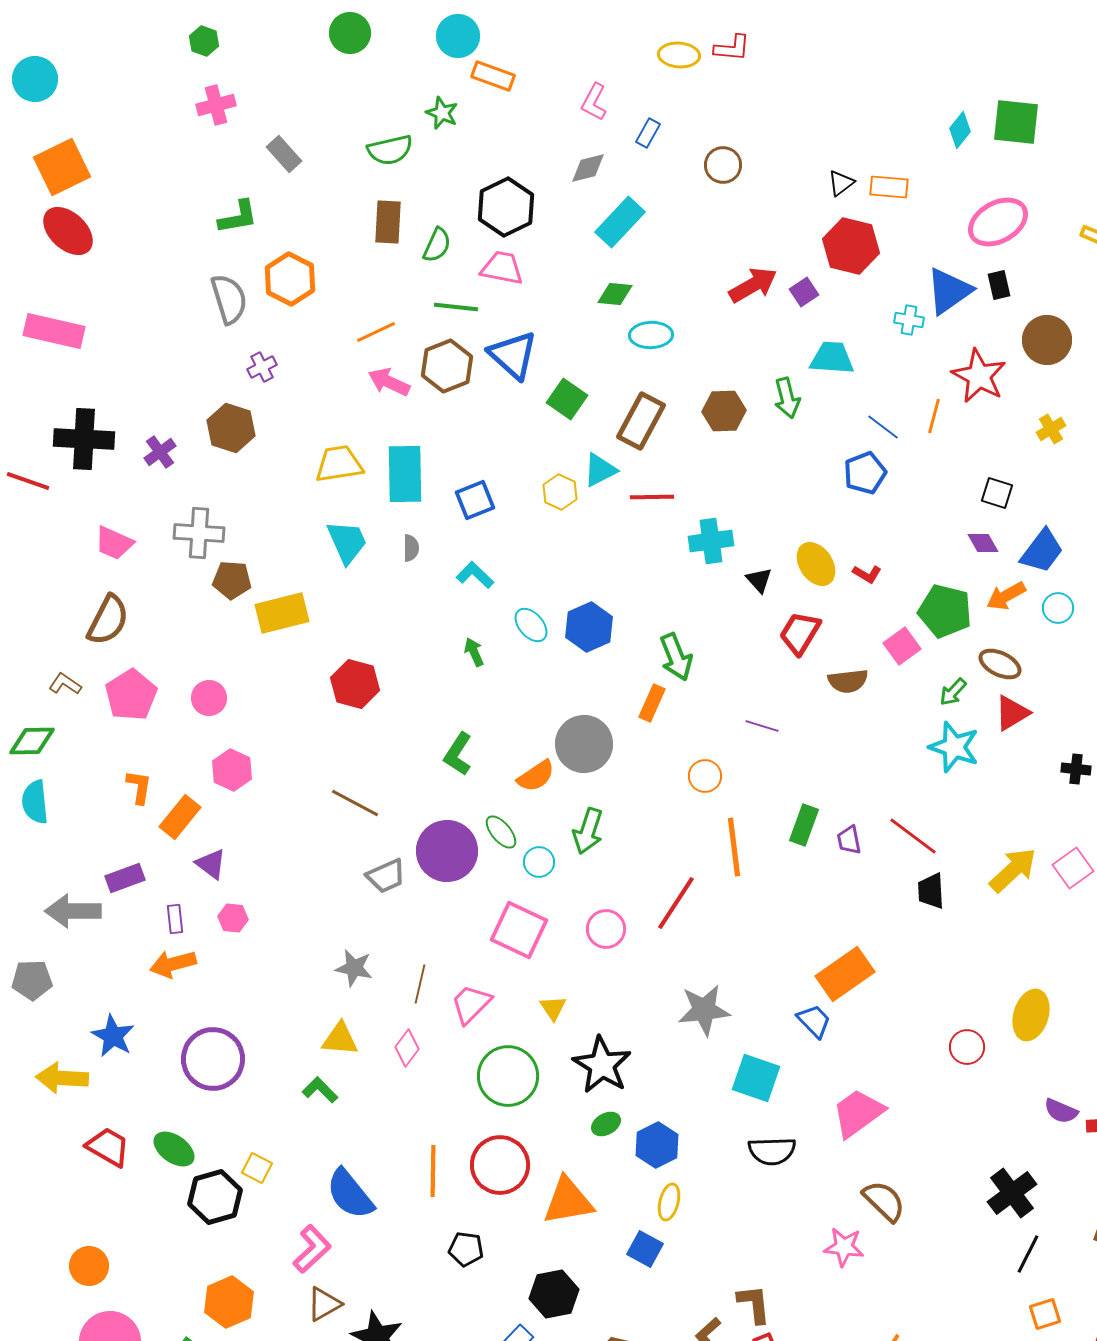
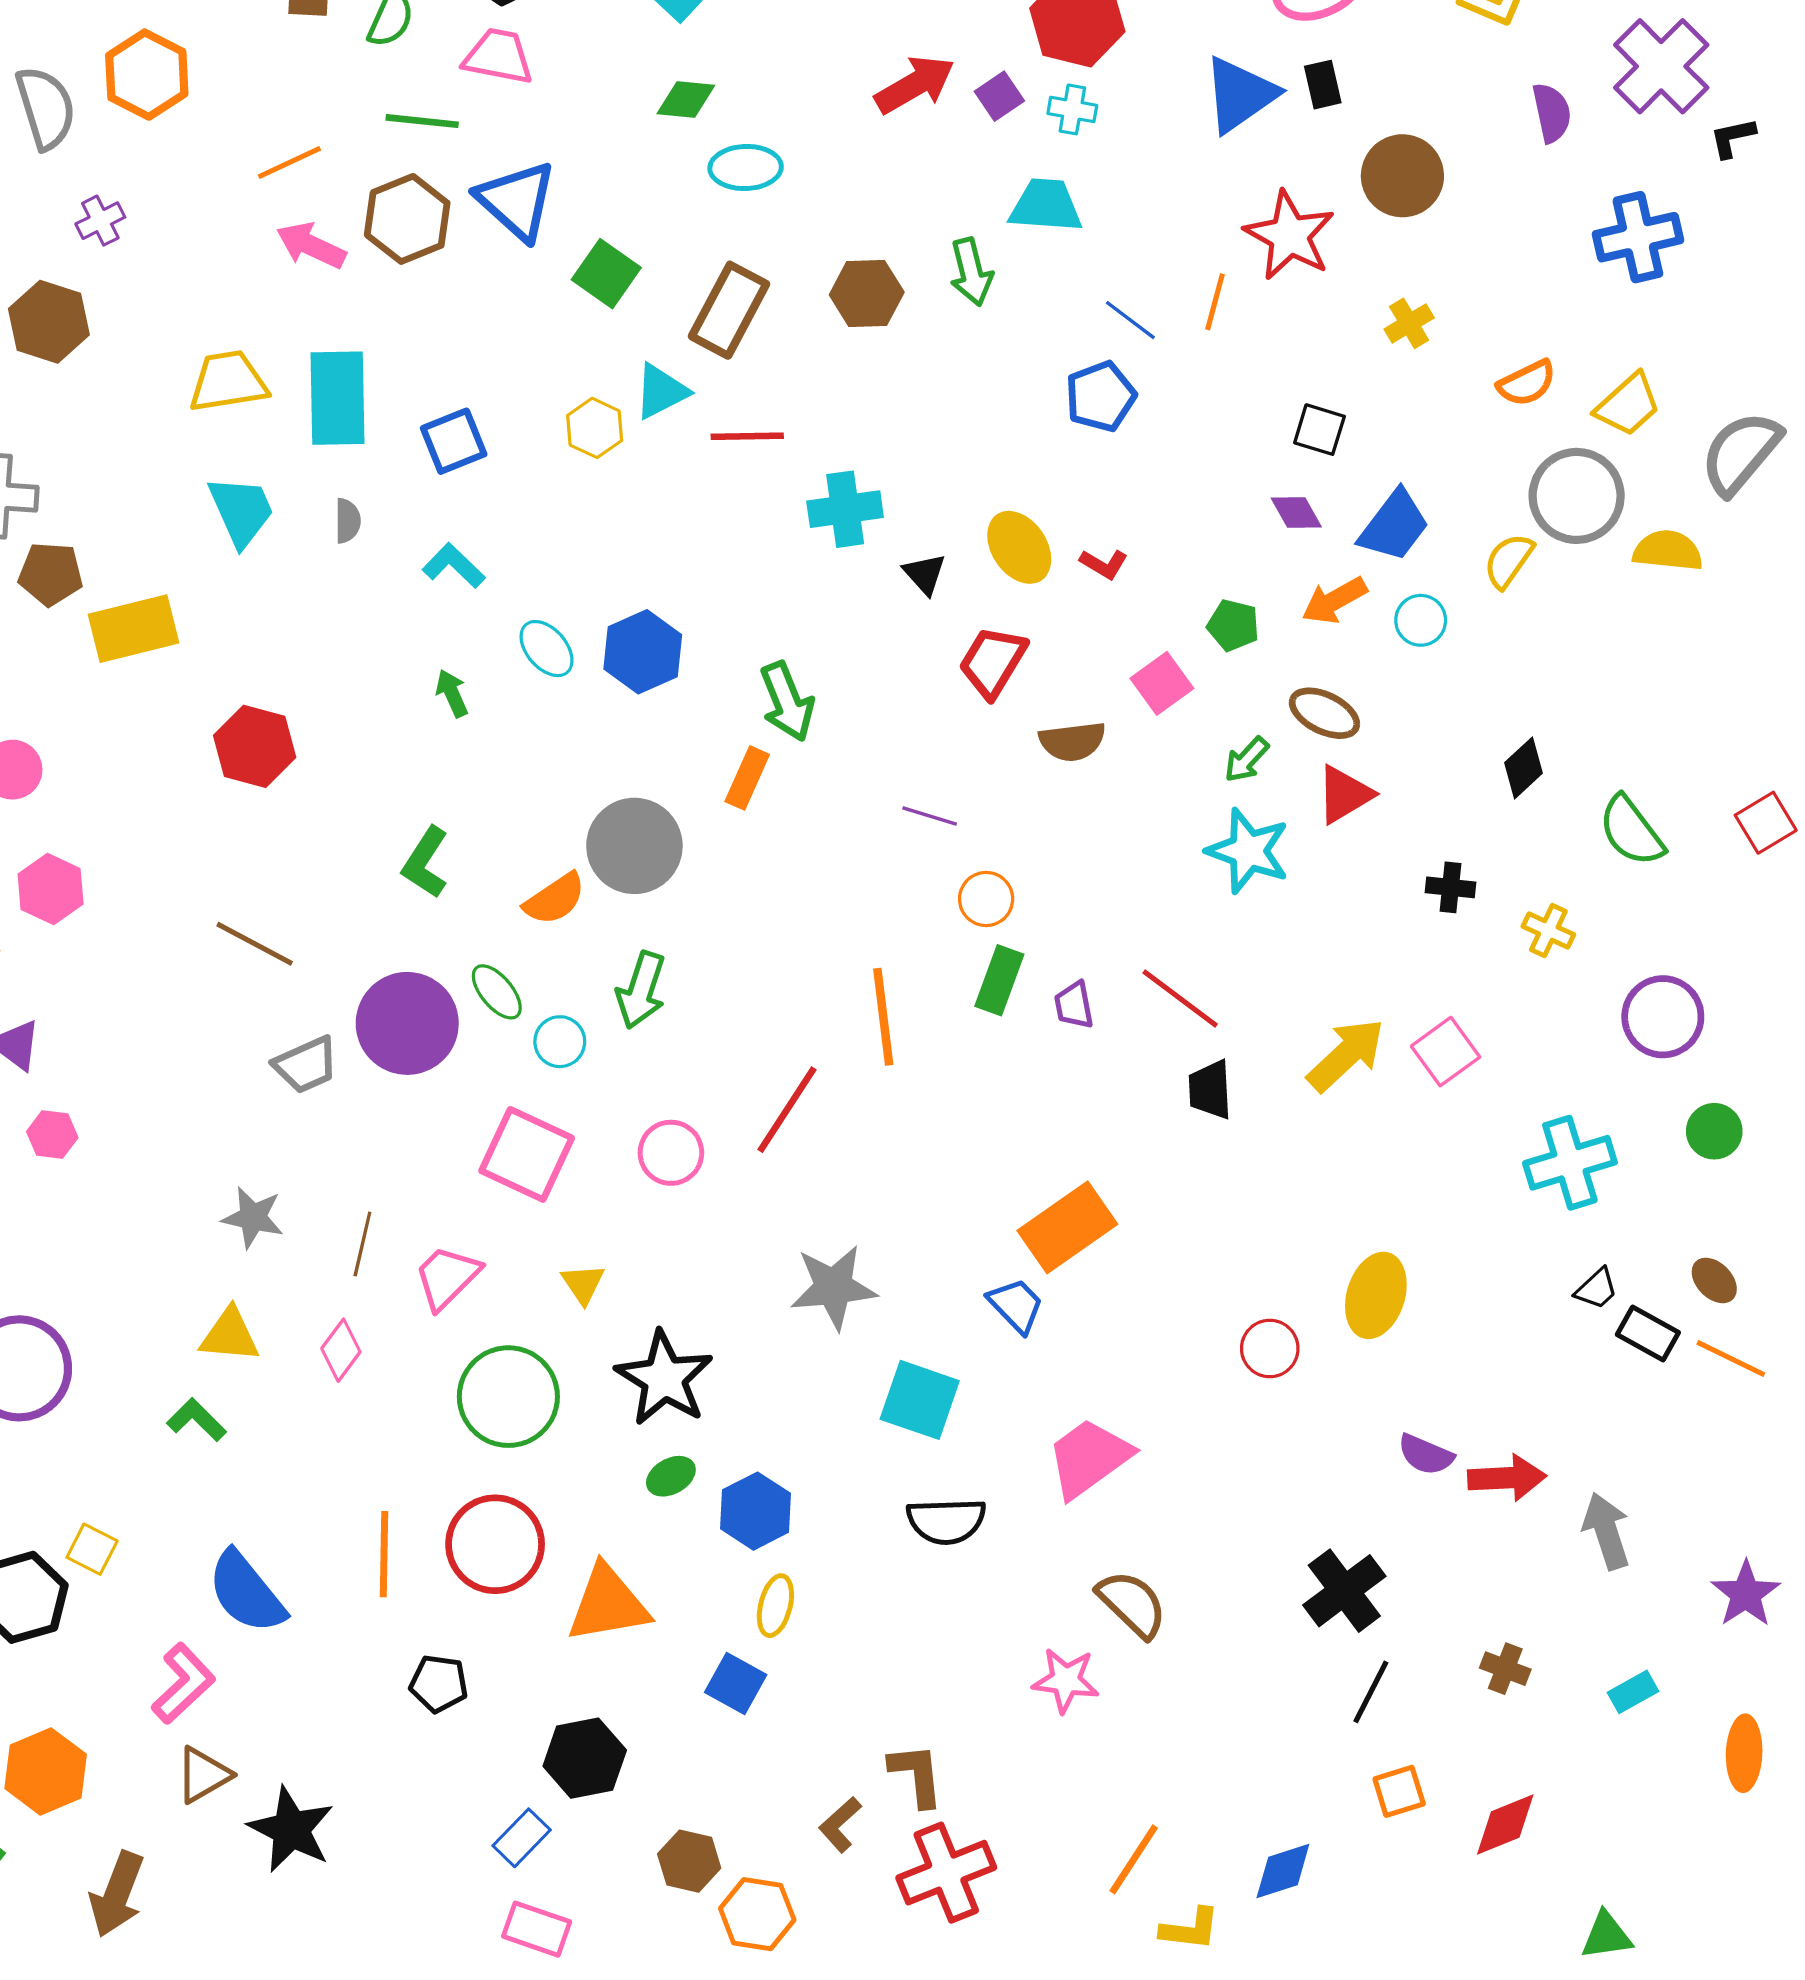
cyan cross: (909, 320) -> (1072, 109), moved
green pentagon: (945, 611) -> (1233, 625), size x0.6
orange circle: (705, 776) -> (986, 899), moved

